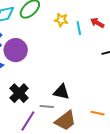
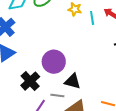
purple circle: (16, 50) -> (54, 62), moved

